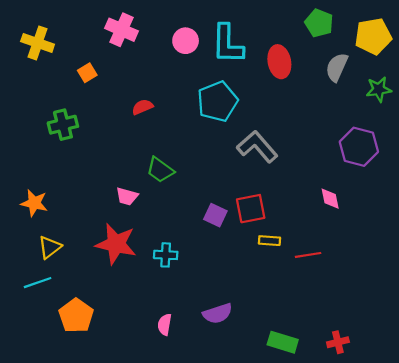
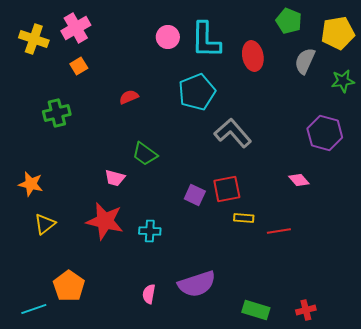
pink cross: (121, 30) -> (76, 28), moved, turned 36
pink diamond: (330, 199) -> (299, 180), turned -30
cyan line: (38, 283) -> (34, 309), moved
purple semicircle: (218, 313) -> (197, 284), size x1.4

